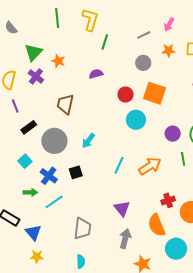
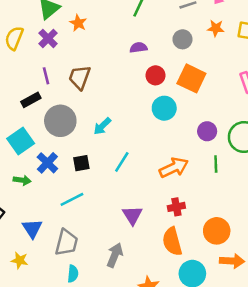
purple semicircle: (96, 74) -> (138, 48), moved
purple line: (15, 106) -> (46, 76), moved
cyan square: (25, 161) -> (21, 141), size x1.5
cyan line: (119, 165) -> (122, 162), moved
red cross: (168, 200) -> (176, 207), moved
cyan line: (54, 202) -> (72, 199), moved
gray trapezoid: (82, 229) -> (66, 243), moved
blue triangle: (33, 232) -> (32, 228), moved
gray arrow: (125, 239) -> (115, 255), moved

